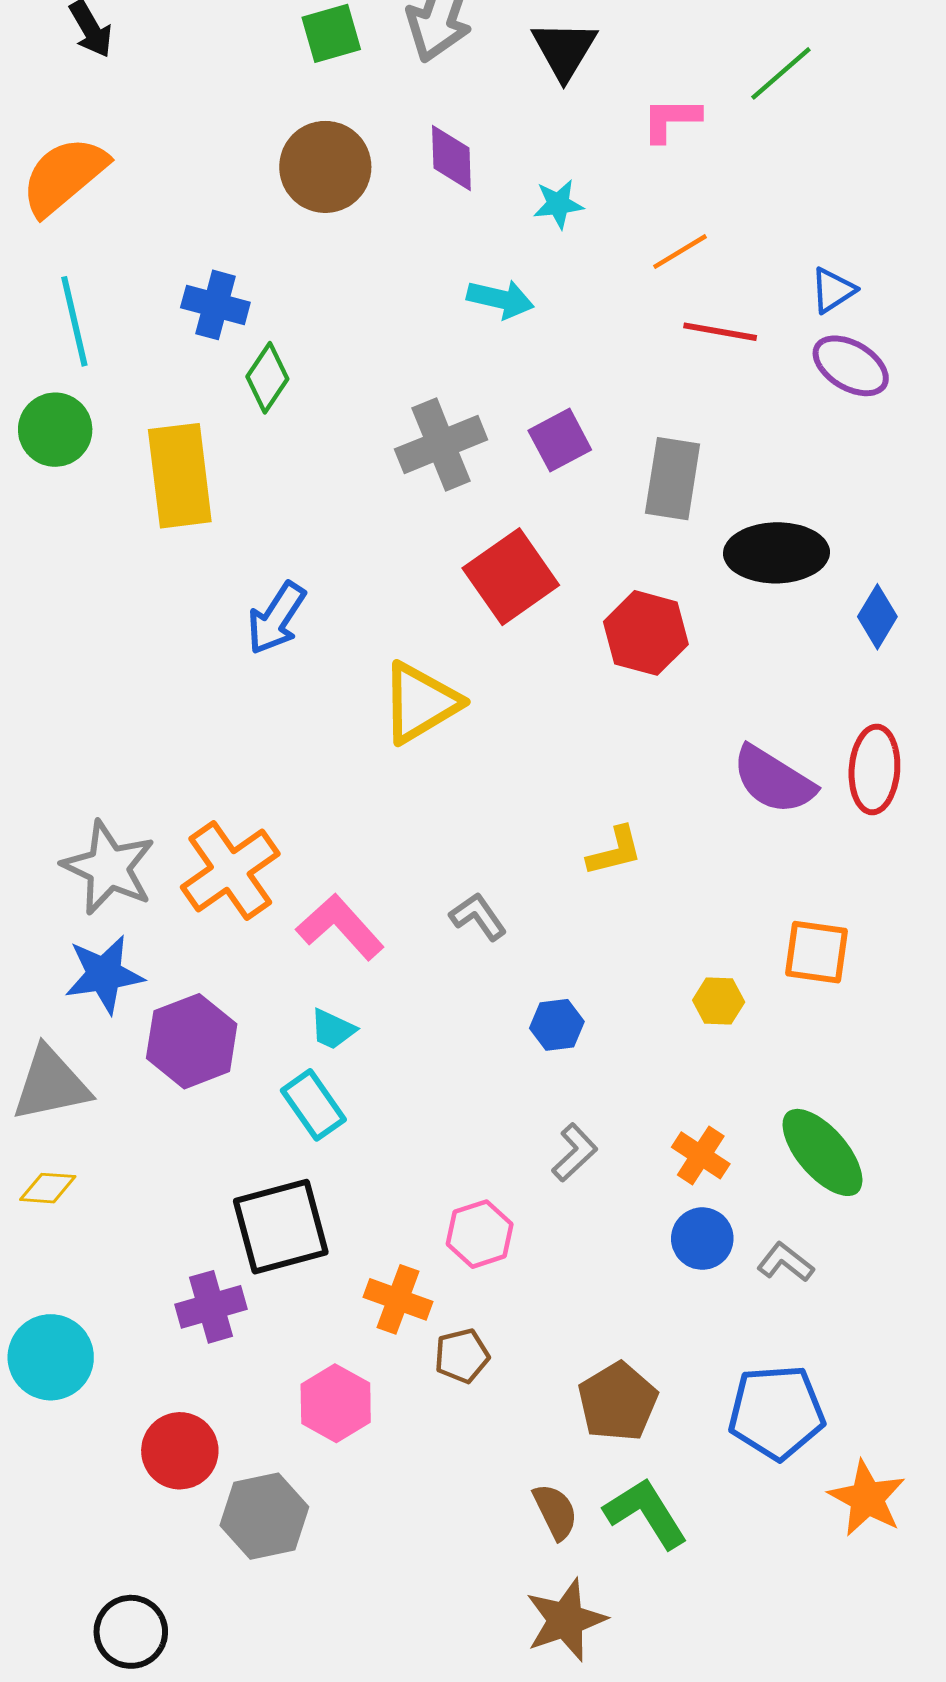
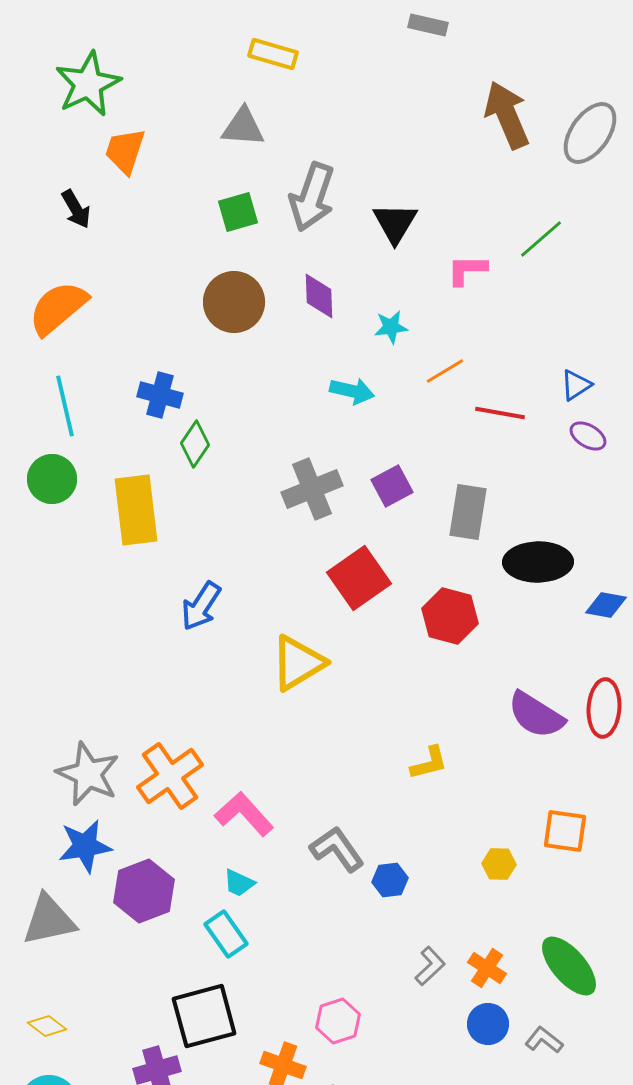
orange line: (680, 252) -> (445, 371), moved
purple ellipse: (851, 366) -> (588, 436), size x0.7
blue diamond: (877, 617) -> (606, 605), turned 69
gray L-shape: (478, 916) -> (337, 849), moved, size x1.4
gray L-shape: (575, 1152) -> (430, 966), moved
yellow diamond: (48, 1188) -> (47, 1026), moved, turned 33

